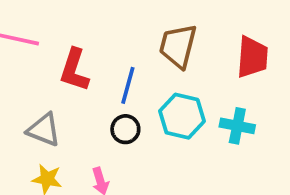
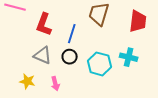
cyan hexagon: (182, 116) -> (99, 64), moved
gray triangle: (44, 130) -> (43, 55), moved

